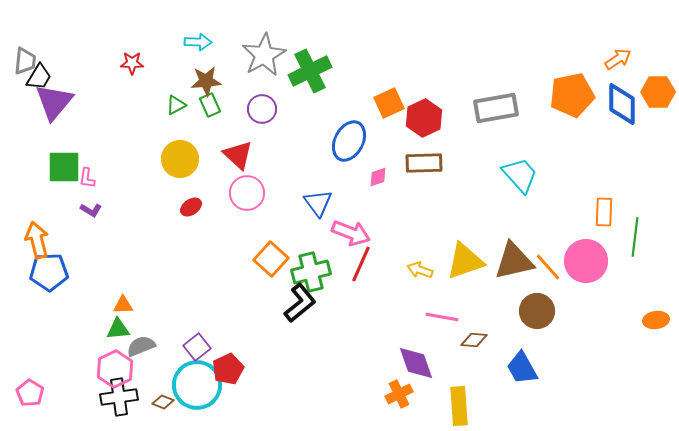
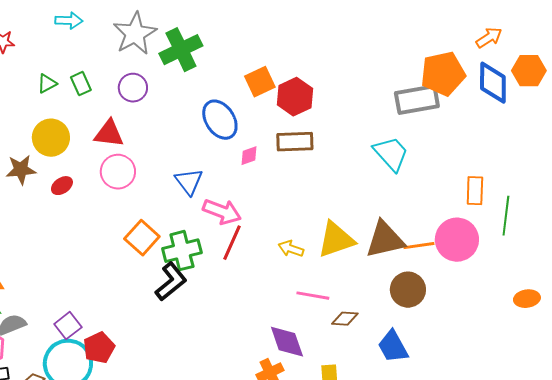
brown star: (206, 81) -> (21, 170), moved
gray rectangle: (496, 108) -> (417, 100), moved
blue ellipse: (349, 141) -> (220, 120), turned -60
red triangle: (238, 155) -> (109, 134), turned -36
orange line: (548, 267) -> (419, 246), turned -56

